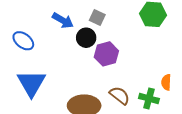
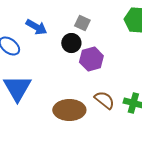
blue arrow: (63, 20) -> (36, 27), moved

